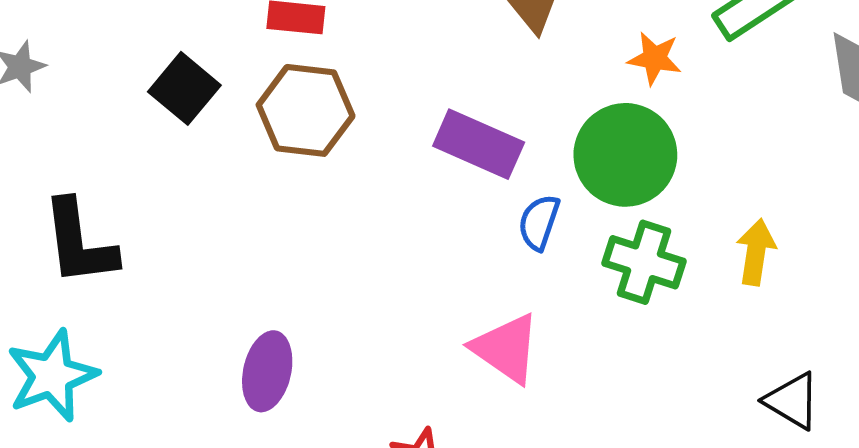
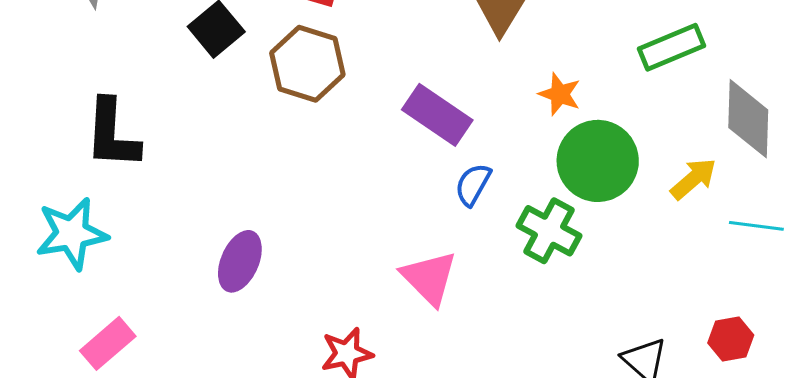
orange star: (655, 58) -> (560, 94), moved
green circle: (625, 155) -> (598, 161), moved
yellow arrow: (756, 252) -> (693, 179), moved, turned 30

